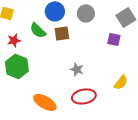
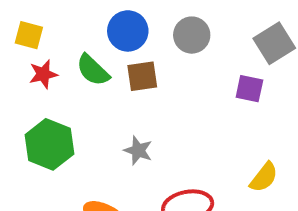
red star: (14, 40) -> (43, 74), moved
gray star: (77, 69) -> (138, 150), moved

